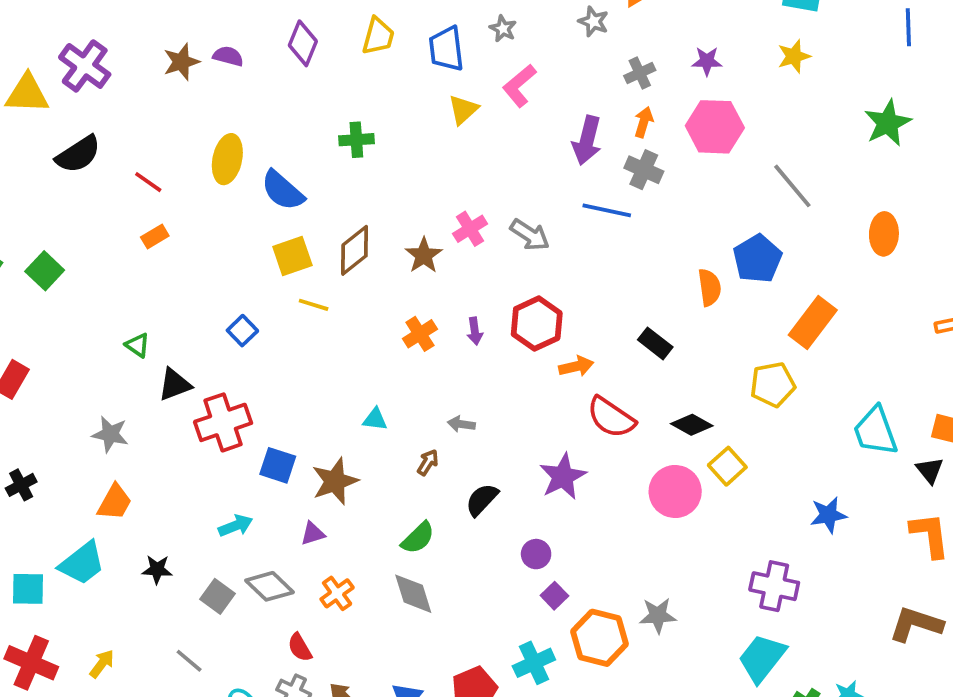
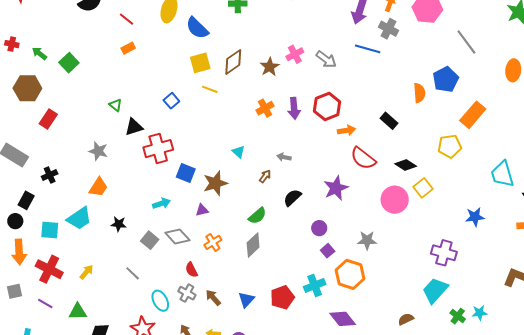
purple arrow: (475, 331) -> (294, 108), size x1.5
cyan triangle: (375, 419) -> (239, 152), turned 32
gray diamond: (413, 594) -> (253, 245), turned 60
gray star: (658, 616) -> (367, 240), moved

